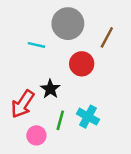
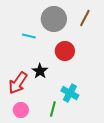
brown line: (107, 37) -> (85, 18), moved
green line: (60, 120) -> (53, 109), moved
pink circle: (36, 135) -> (21, 110), moved

